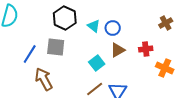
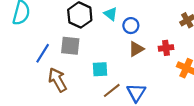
cyan triangle: (94, 26) -> (111, 14), moved
cyan square: (97, 63) -> (100, 69), moved, turned 35

